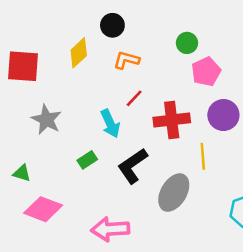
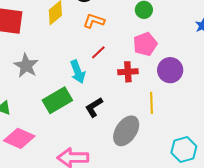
pink pentagon: (206, 72) -> (145, 44), moved
red cross: (172, 120) -> (128, 72), size x0.7
green rectangle: (87, 160) -> (57, 100), size x1.8
black L-shape: (133, 166) -> (94, 107), size x0.7

